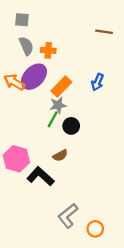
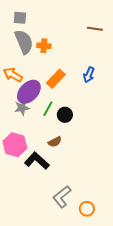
gray semicircle: (26, 46) -> (24, 42), size x1.4
purple ellipse: (34, 77) -> (29, 92), moved
gray star: (58, 105) -> (22, 108), moved

